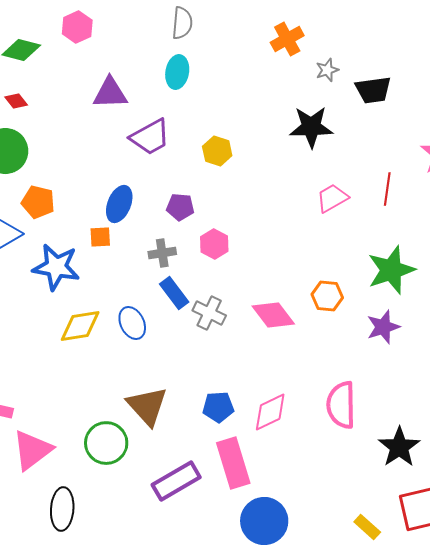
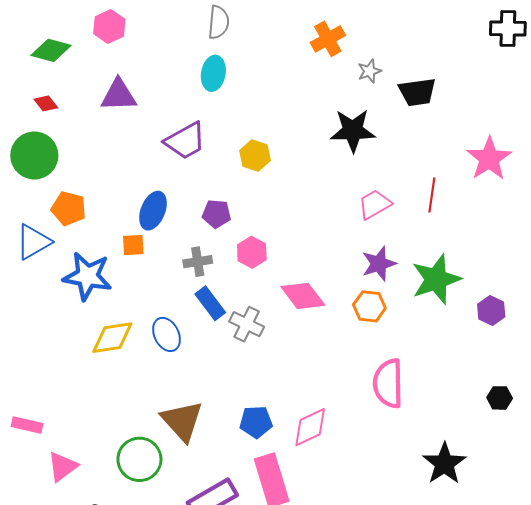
purple triangle: (110, 93) -> (119, 95), moved
pink diamond: (273, 315) -> (303, 296), moved
purple star: (383, 327) -> (379, 264), moved
pink semicircle: (341, 405) -> (388, 383), moved
pink triangle: (32, 450) -> (62, 467), size x0.7

